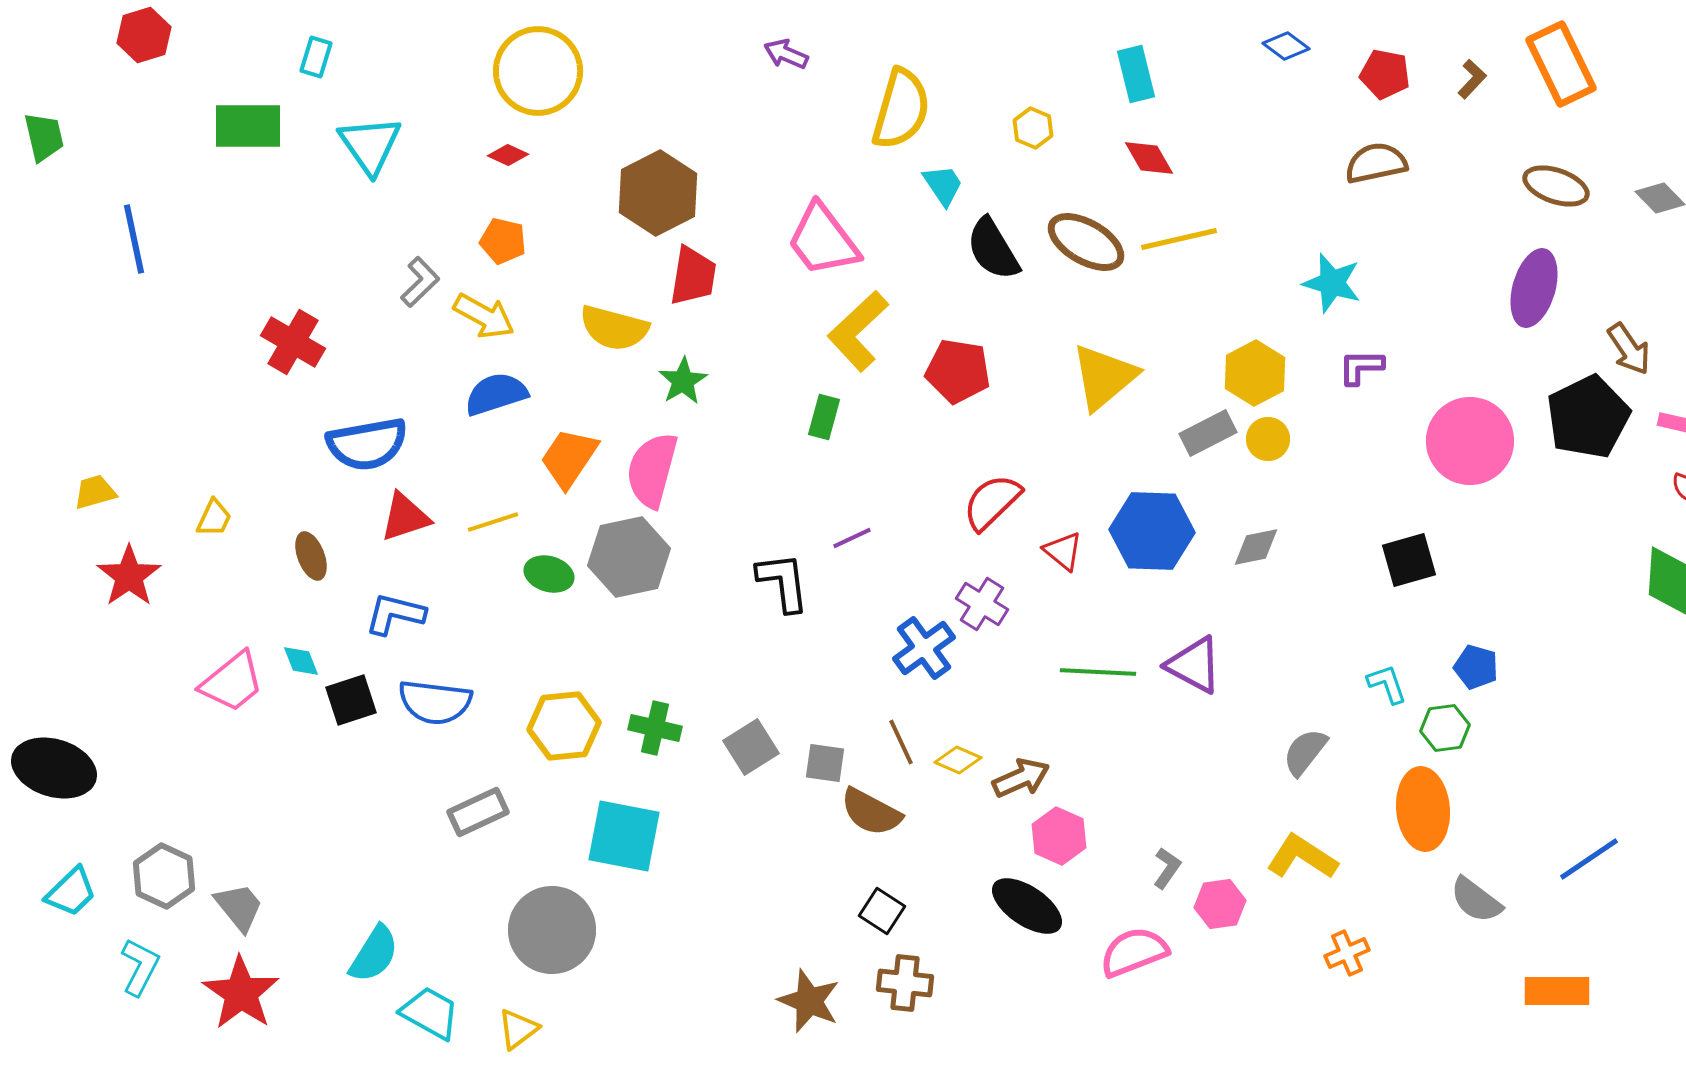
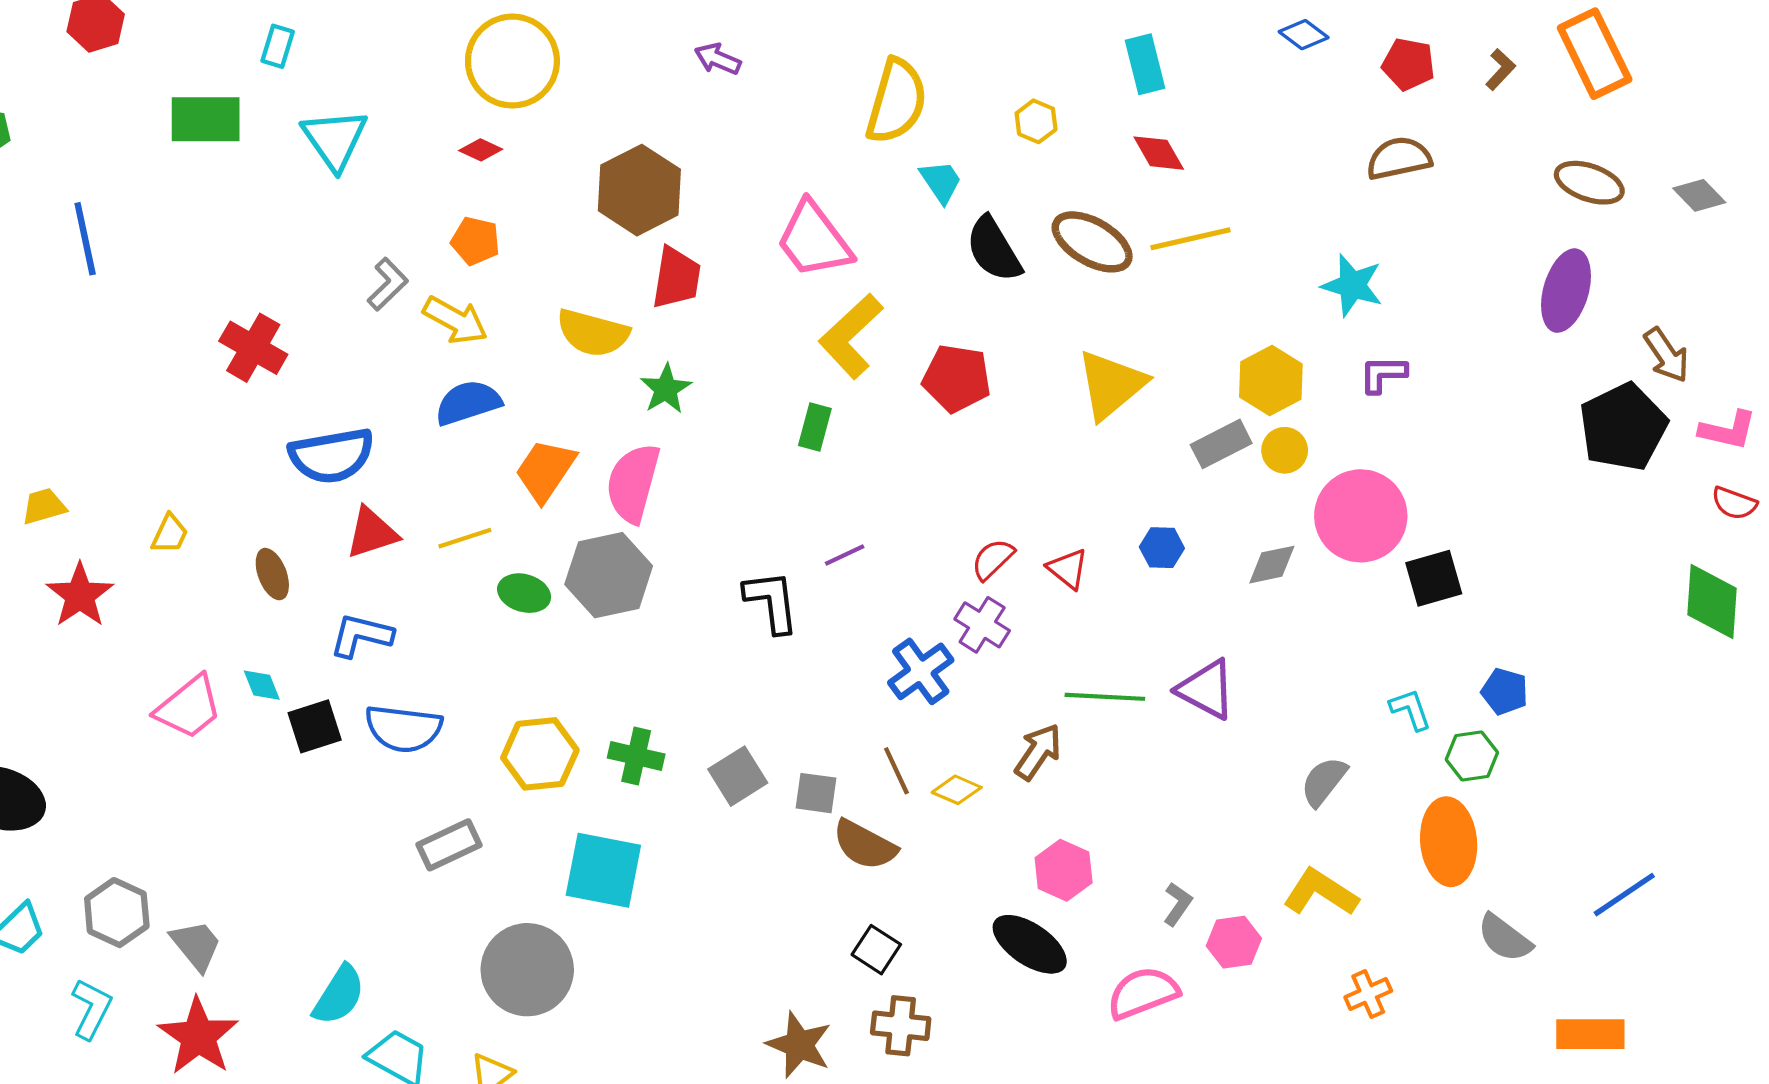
purple arrow: (786, 54) -> (718, 59), moved
pink circle: (1470, 441) -> (1361, 516), moved
red semicircle: (992, 502) -> (993, 559), moved, size x0.7
blue hexagon: (1152, 531) -> (1162, 548), size x0.5
brown arrow: (1021, 778) -> (1038, 752), moved, turned -32

